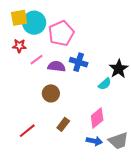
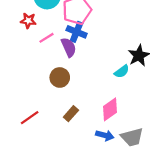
blue cross: (79, 62) -> (77, 32), moved
purple semicircle: (57, 66) -> (69, 47), turned 54

